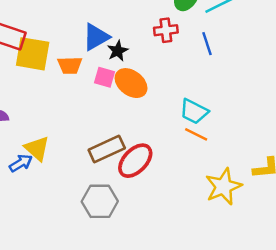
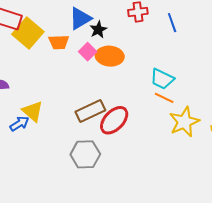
yellow square: (33, 54) -> (28, 33), turned 32
pink square: (104, 77) -> (88, 52), turned 30
orange ellipse: (131, 83) -> (110, 56), turned -32
yellow star: (223, 187) -> (184, 122), moved

